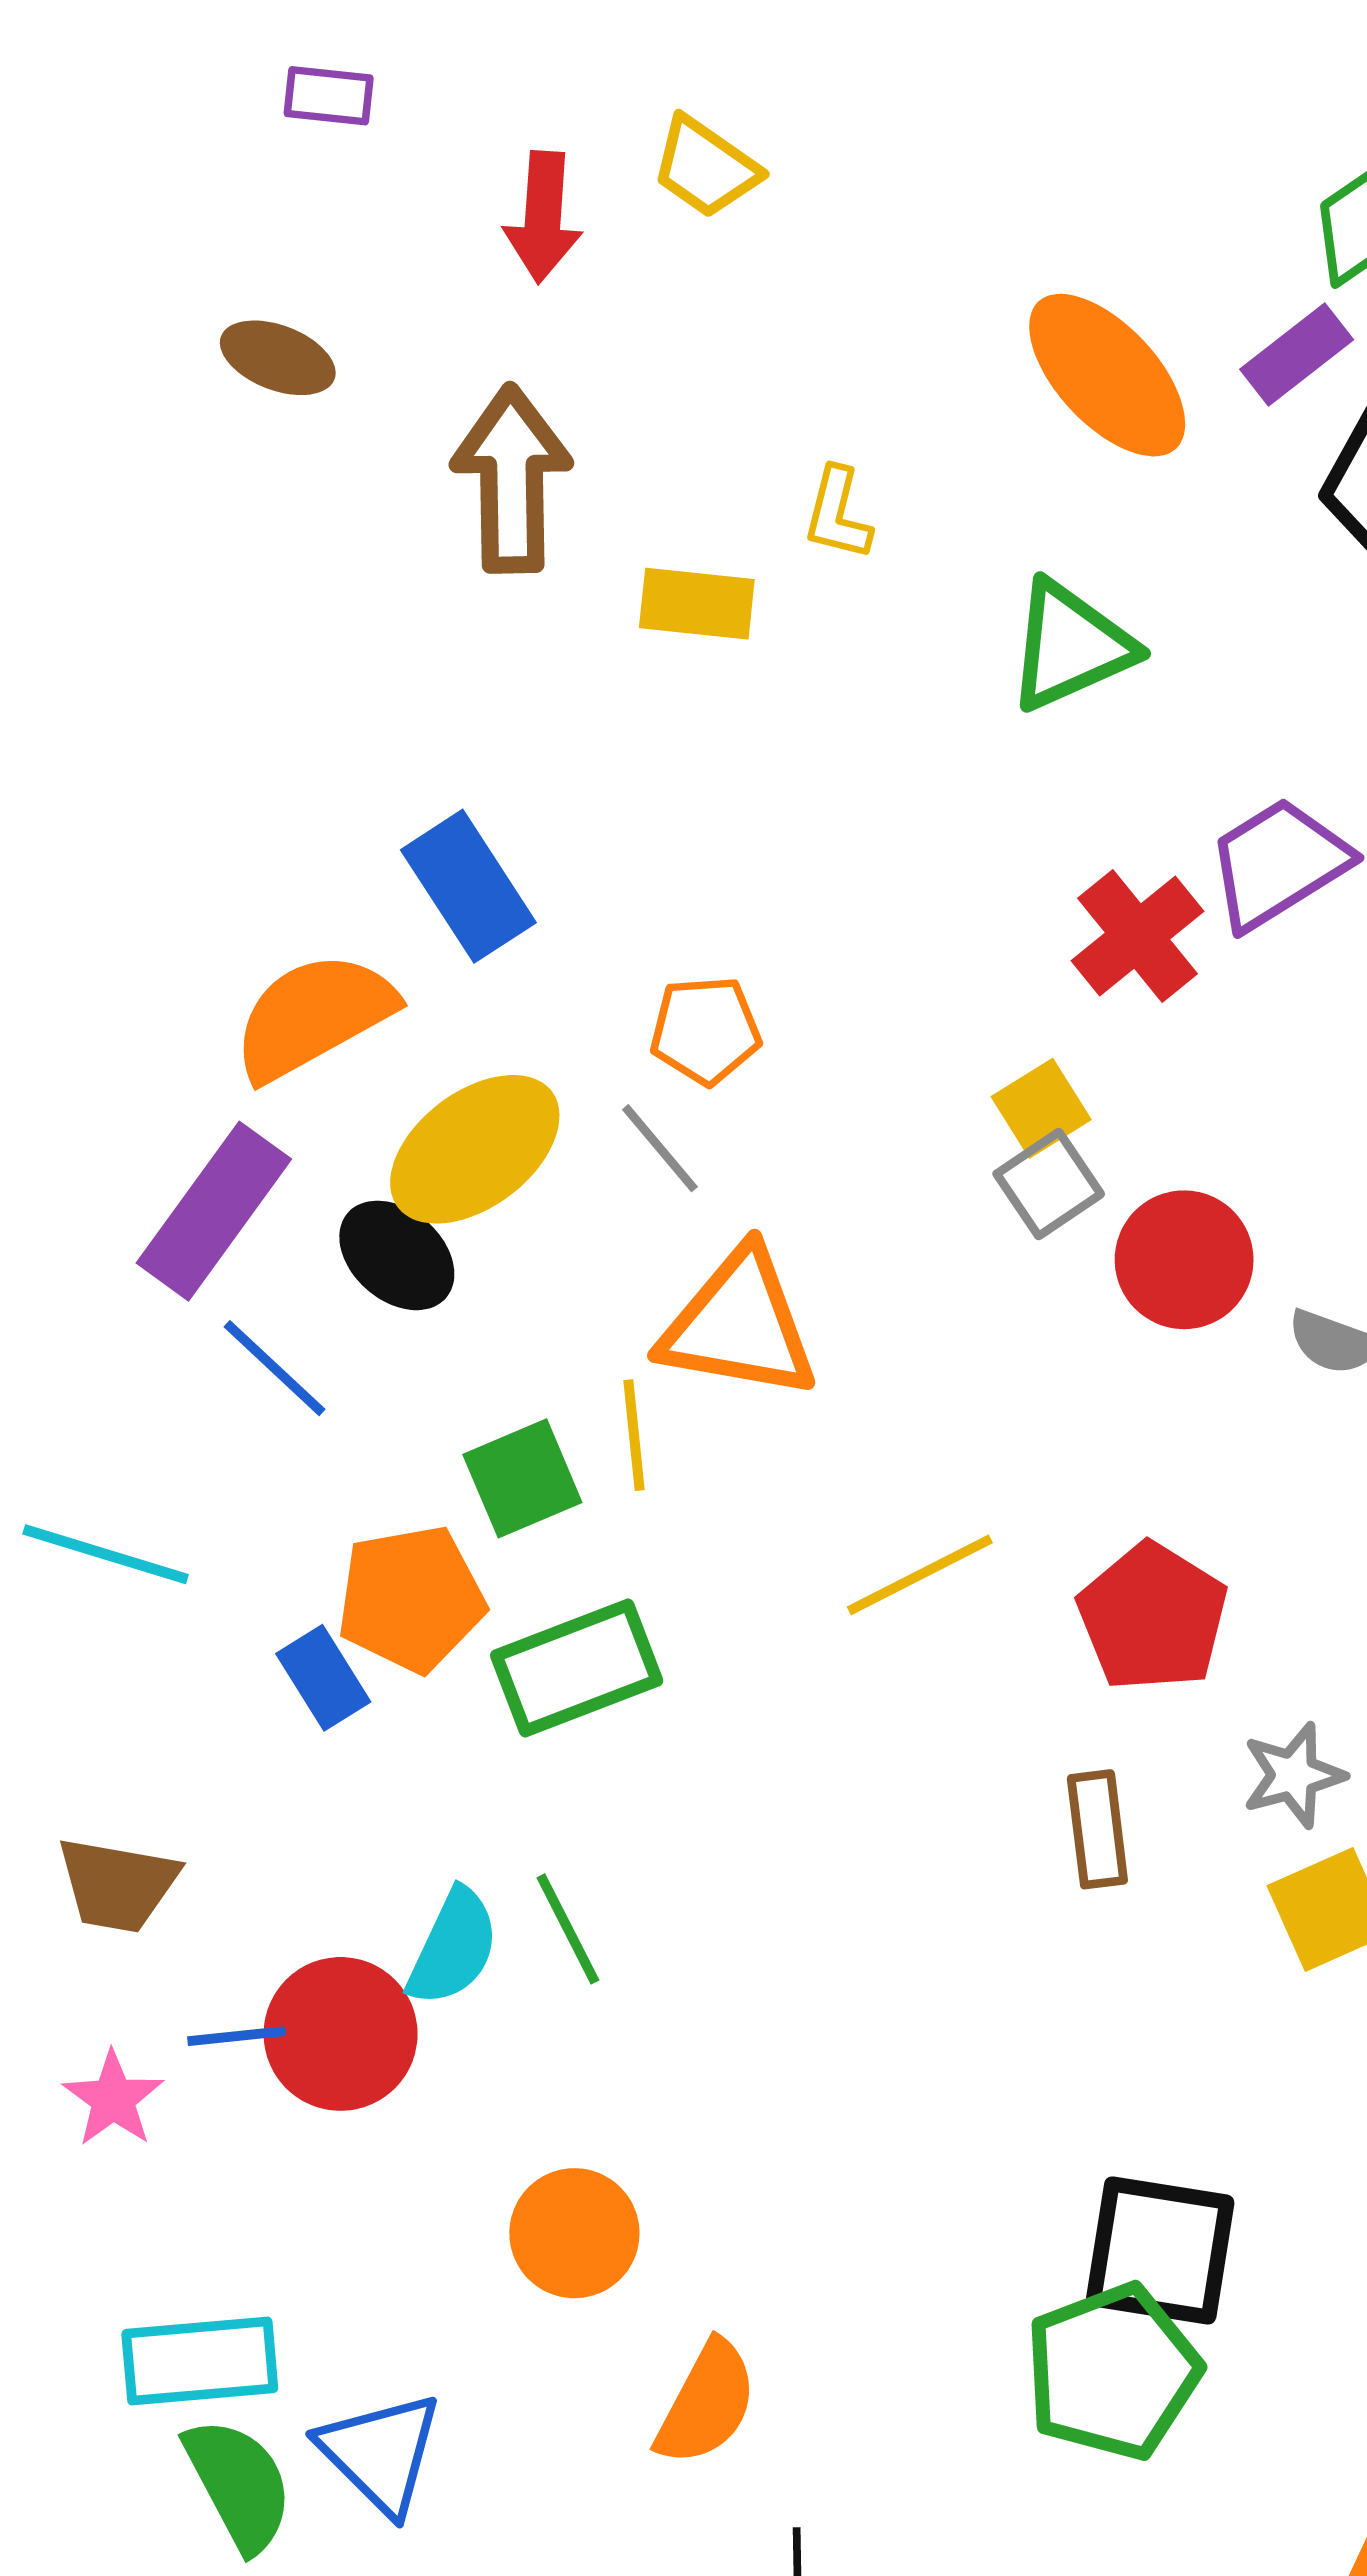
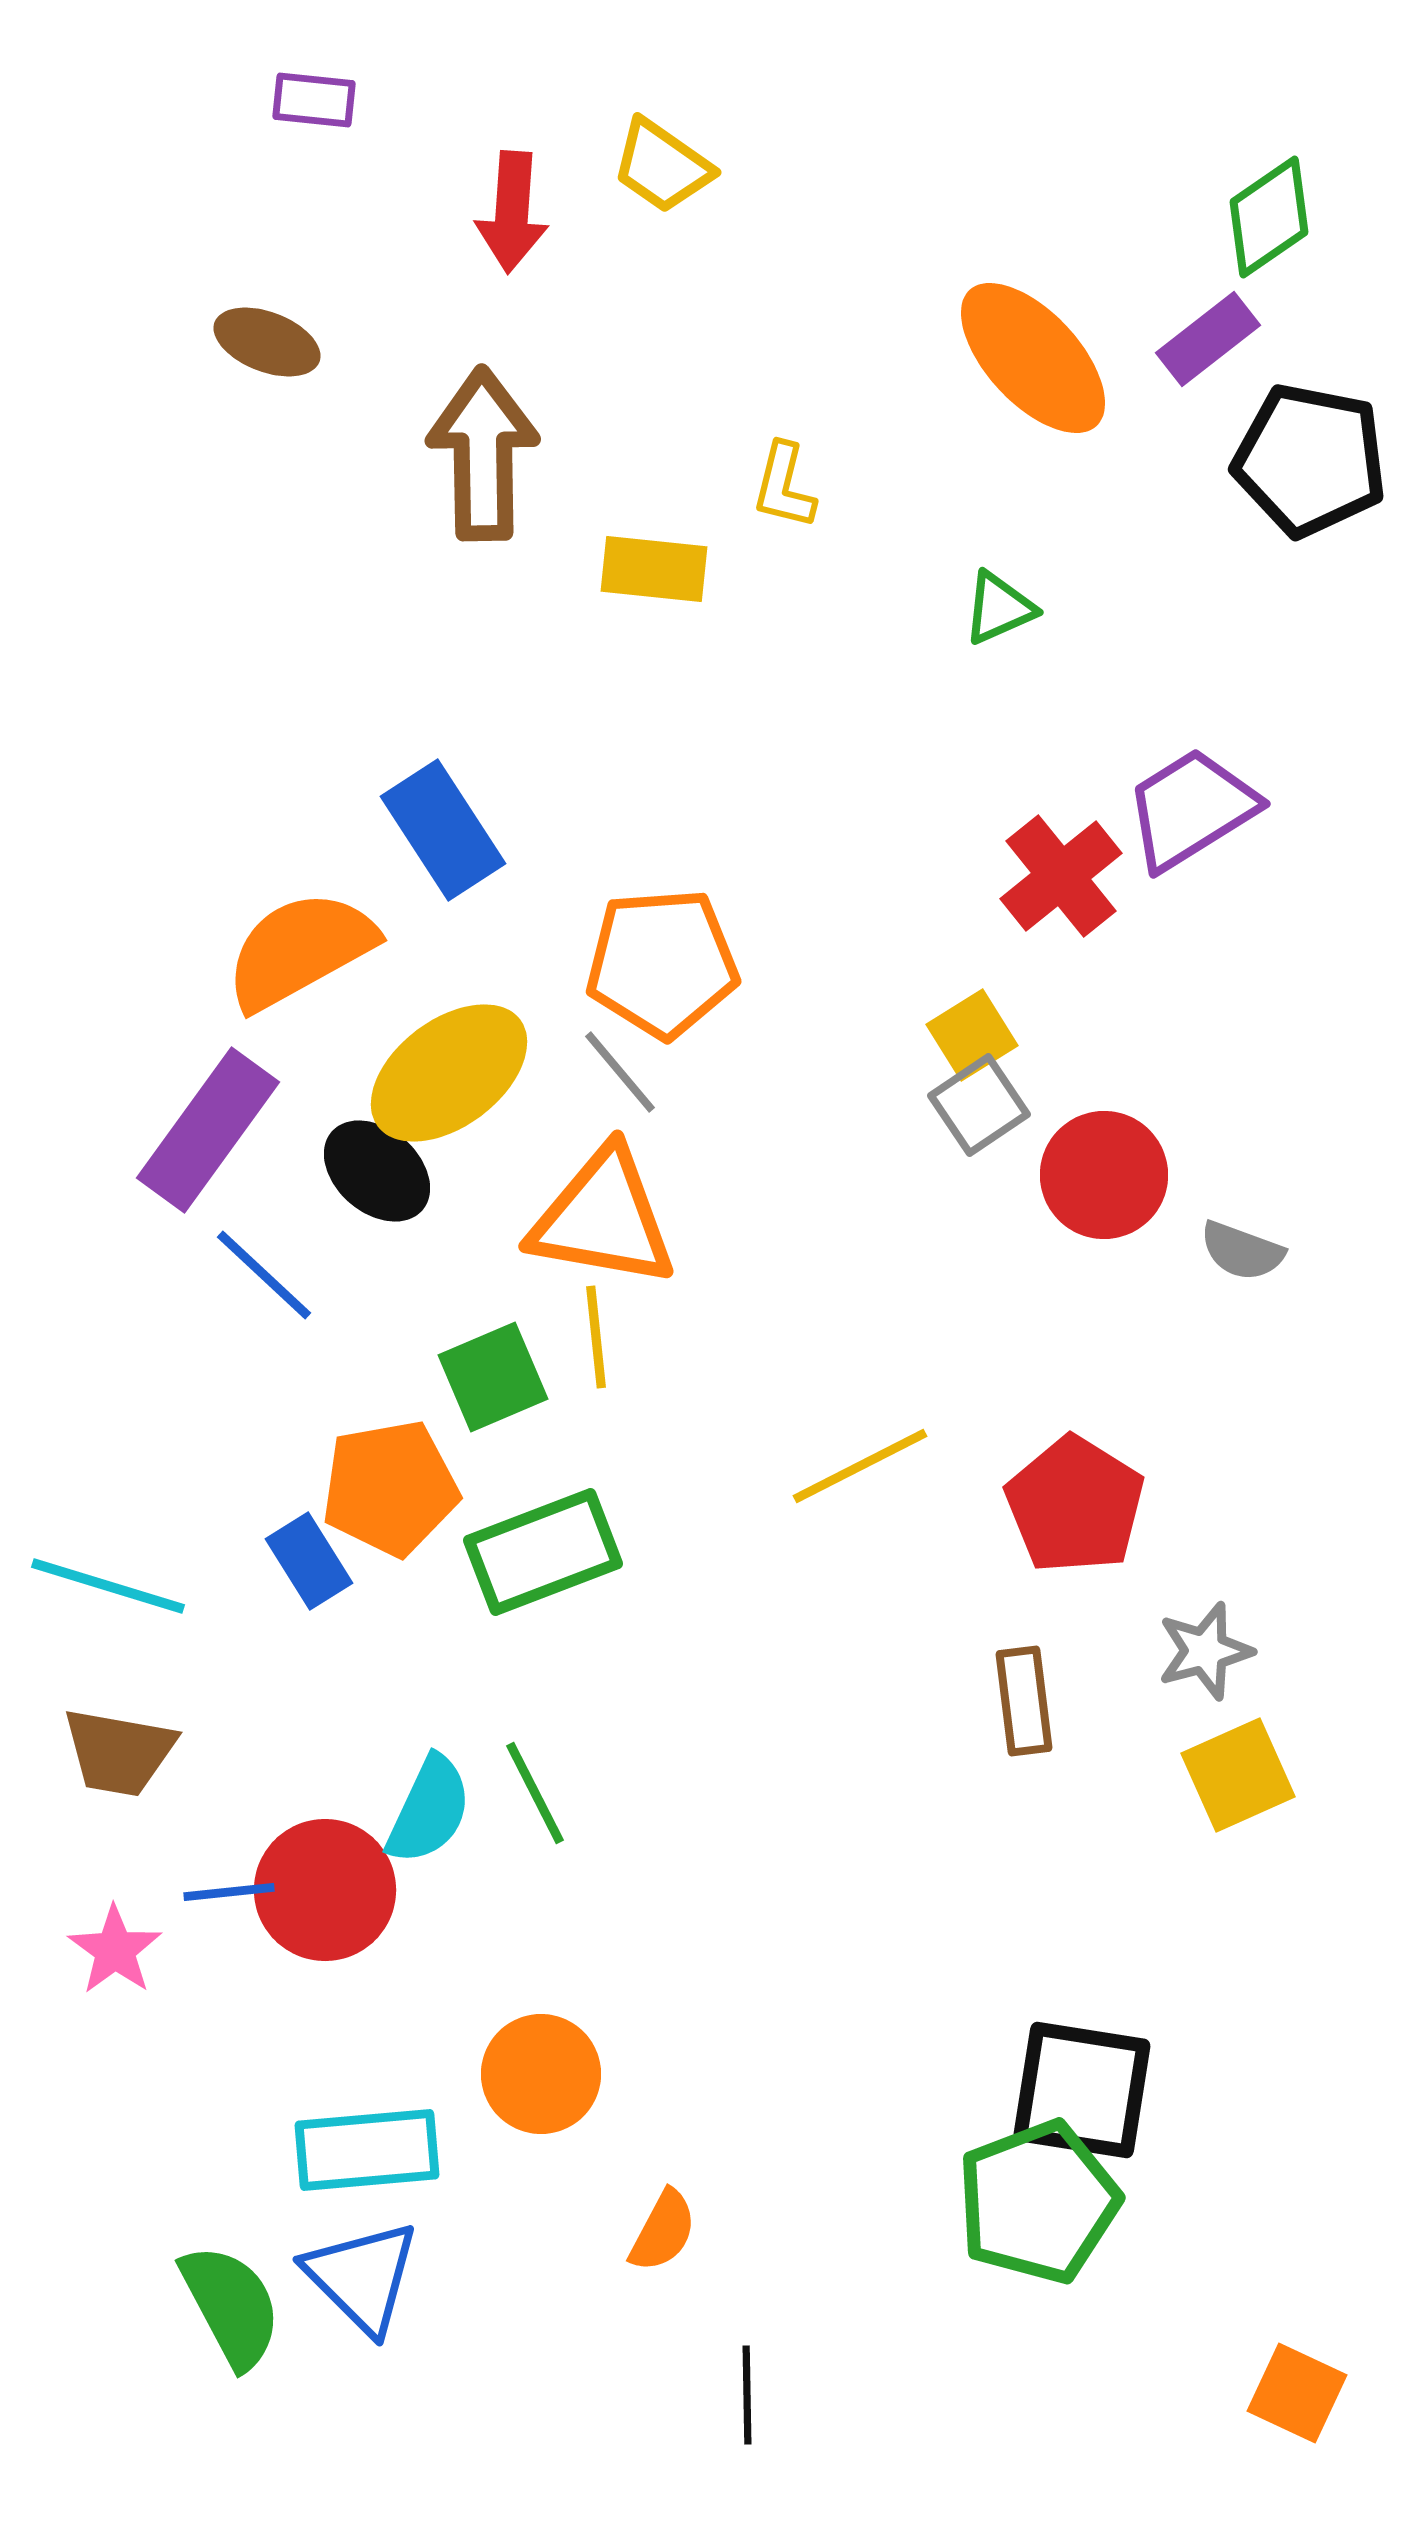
green triangle: (1070, 646) -> (999, 608), size x0.6
orange pentagon: (705, 1030) -> (662, 963), size x1.5
orange triangle: (739, 1325) -> (603, 1218), moved
cyan line: (106, 1554) -> (108, 1586), moved
cyan rectangle: (200, 2361) -> (367, 2150), moved
orange semicircle: (707, 2403) -> (663, 2231), size x0.7

